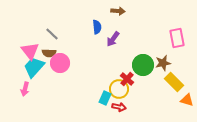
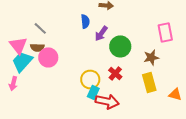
green circle: (143, 65) -> (120, 46), moved
yellow rectangle: (174, 82) -> (149, 82), moved, turned 30
yellow circle: (119, 89) -> (90, 79), moved
red arrow: (119, 107) -> (107, 101), size x1.6

